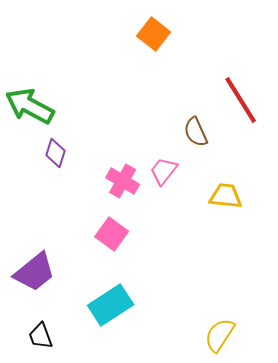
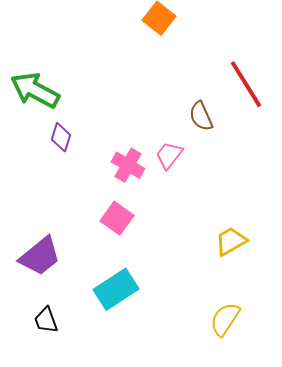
yellow trapezoid: (226, 196) -> (231, 241), moved, turned -36

